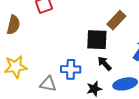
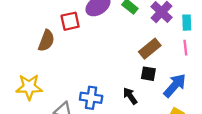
brown semicircle: (13, 25) -> (46, 41), moved
black square: (97, 40) -> (148, 74), moved, size x0.6

